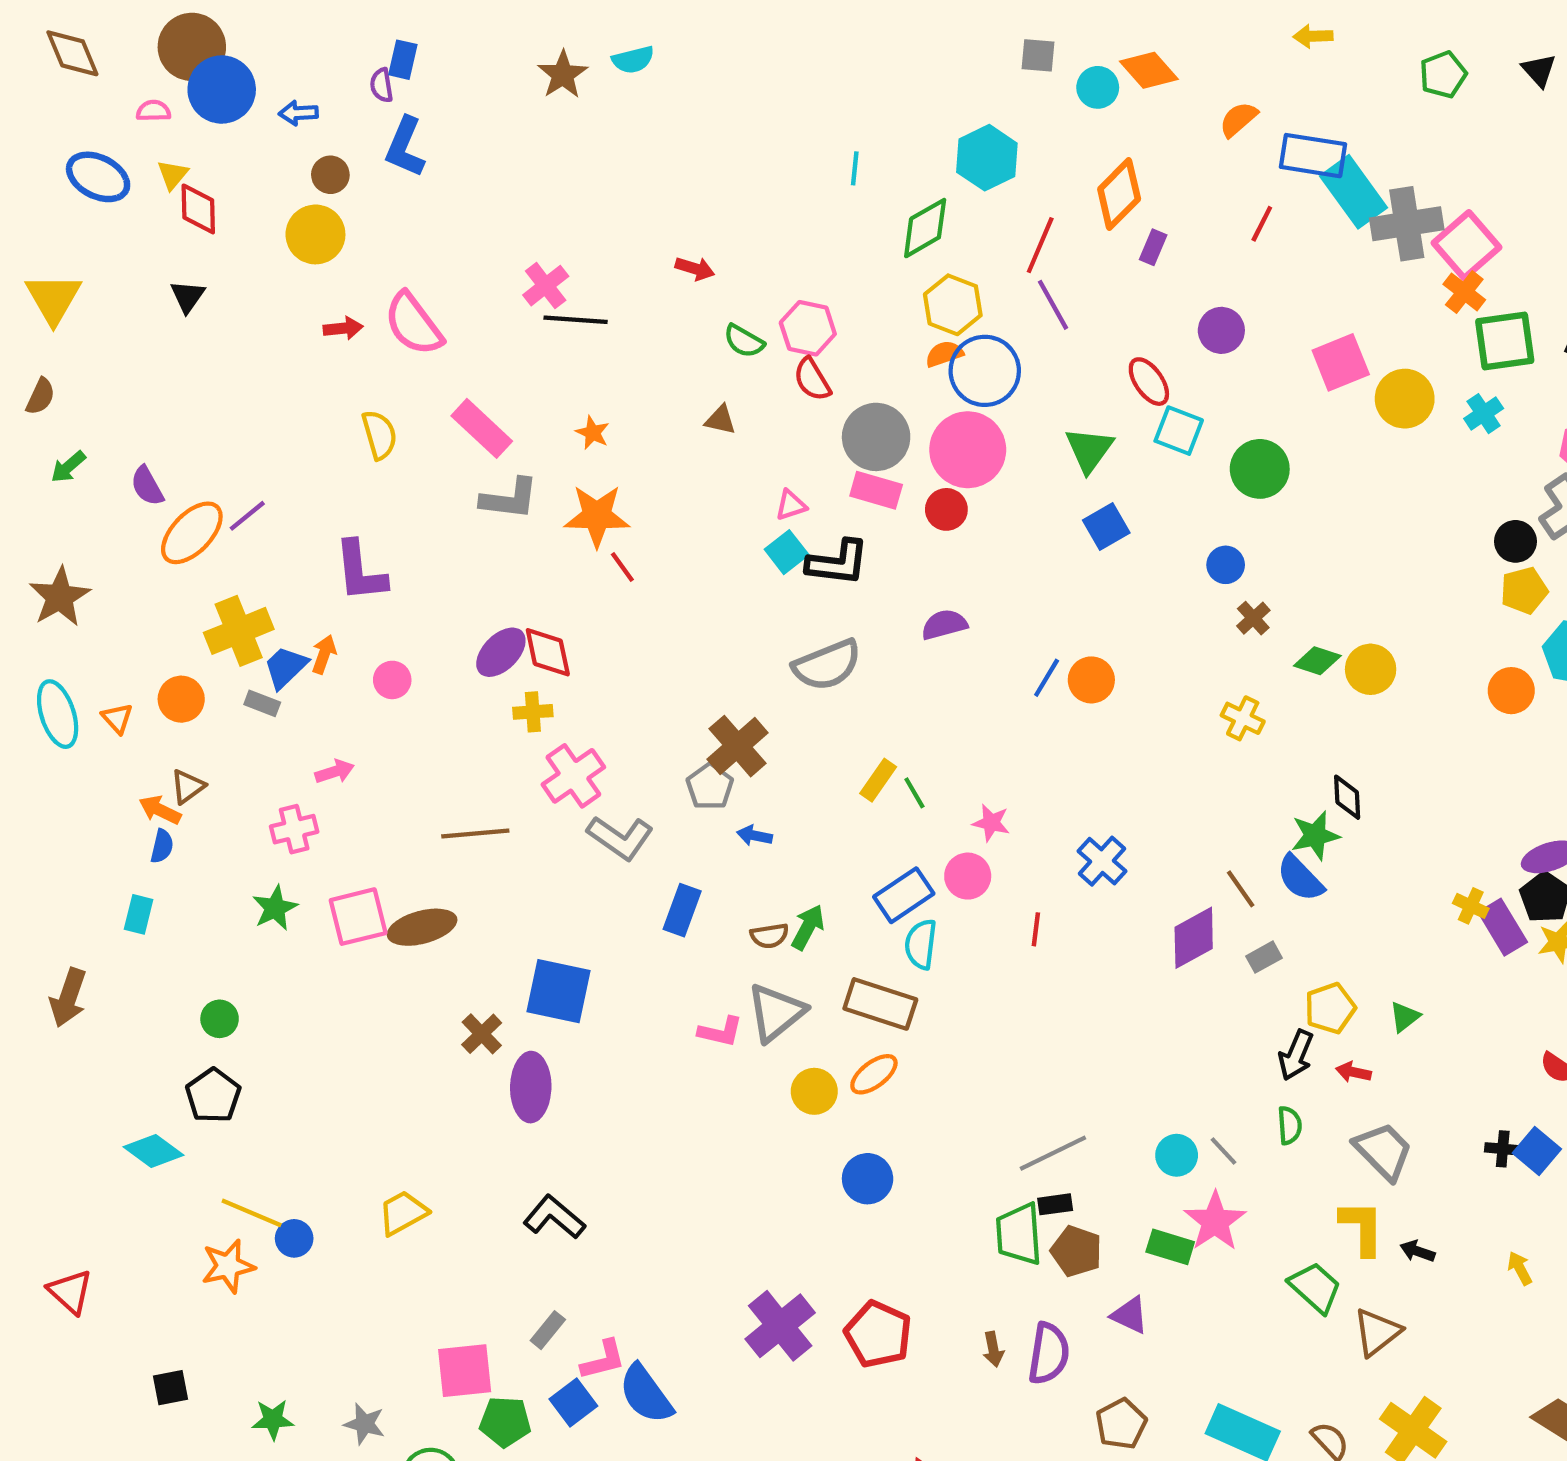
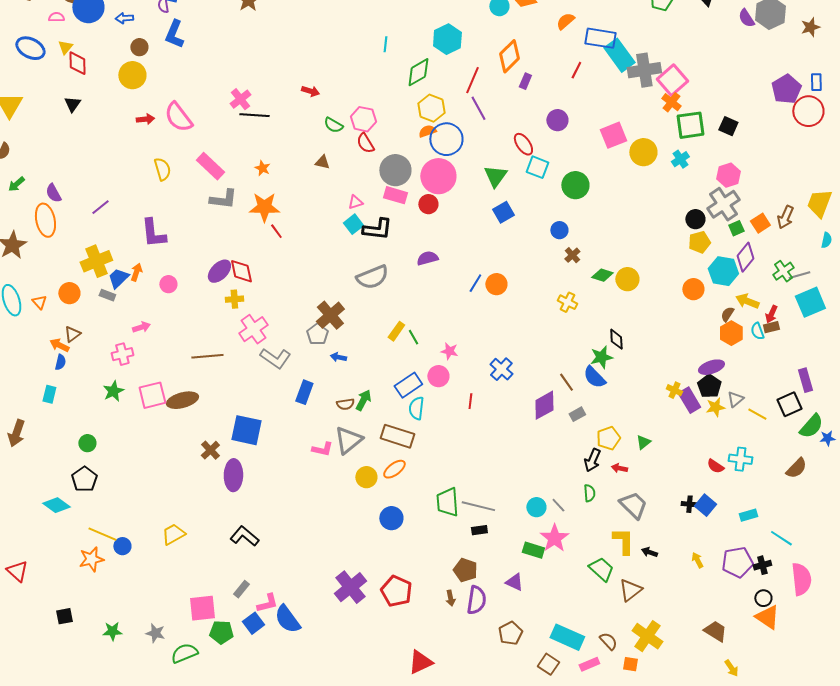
orange ellipse: (192, 533) -> (45, 220), moved, turned -56
gray line: (1053, 1153) -> (478, 506), turned 40
green trapezoid: (1019, 1234) -> (447, 502), moved
brown pentagon: (1076, 1251) -> (465, 570), moved

